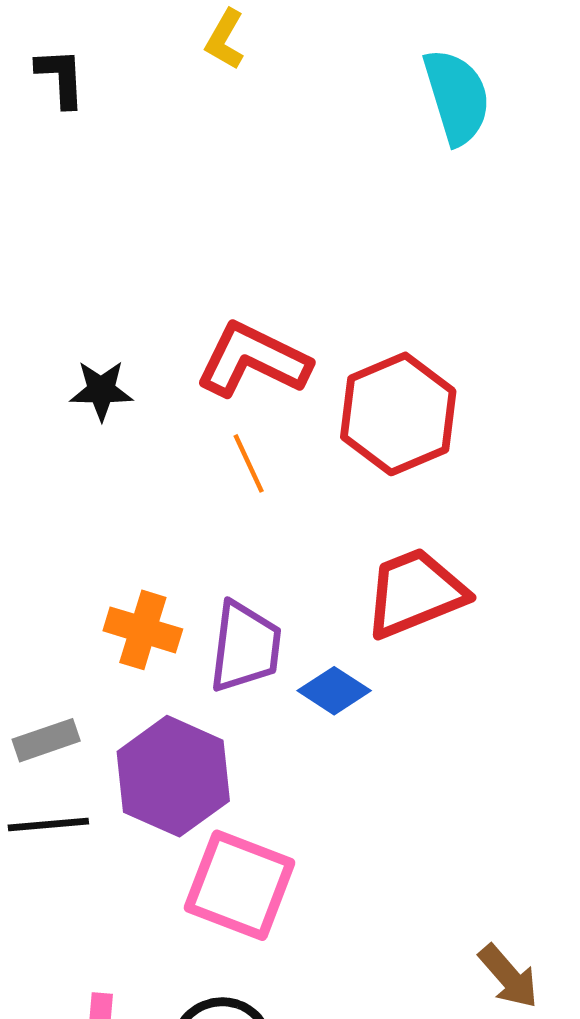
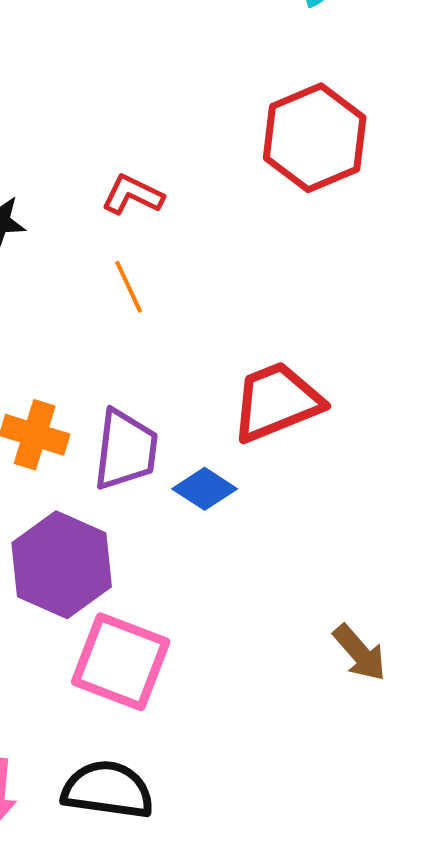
red L-shape: (253, 360) -> (133, 195), size x0.6
red hexagon: (398, 414) -> (315, 138), moved
brown arrow: (508, 976) -> (360, 653), moved

